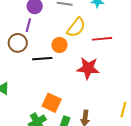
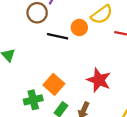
red star: (88, 68) -> (99, 80), moved

